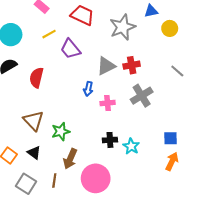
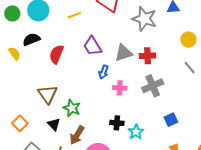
gray star: (123, 27) -> (144, 19), turned 30
yellow circle: (170, 28) -> (188, 40), moved
purple trapezoid: (70, 49) -> (92, 46), moved
green star: (61, 131) -> (72, 108), turned 30
blue square: (170, 138) -> (171, 120), moved, turned -32
black triangle: (34, 153) -> (54, 124), moved

